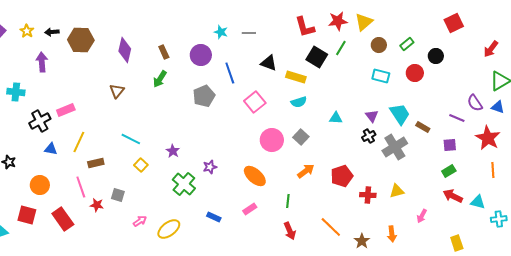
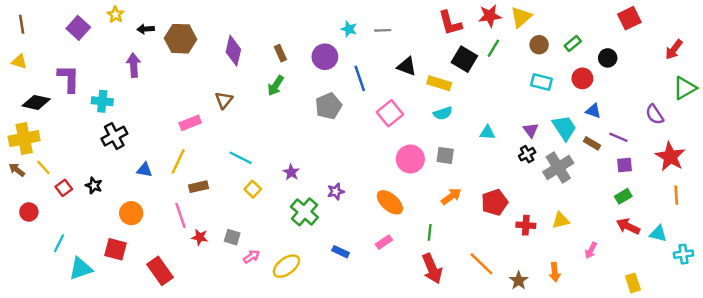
yellow star: (27, 31) -> (116, 15), moved
blue triangle: (498, 107) -> (593, 111), moved
pink rectangle: (66, 110) -> (190, 123), moved
purple line: (457, 118) -> (619, 137), moved
black cross: (40, 121) -> (114, 136), moved
gray square: (301, 137) -> (445, 155), turned -35
gray square: (118, 195) -> (232, 237), moved
red rectangle: (63, 219) -> (160, 271), moved
red arrow: (290, 231) -> (432, 269), size x1.4

